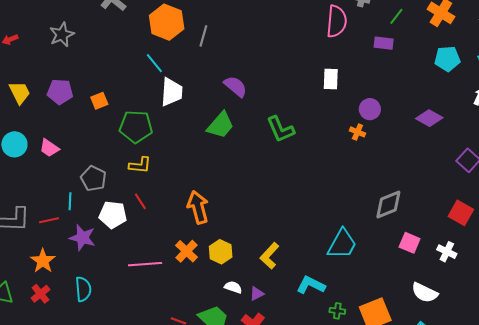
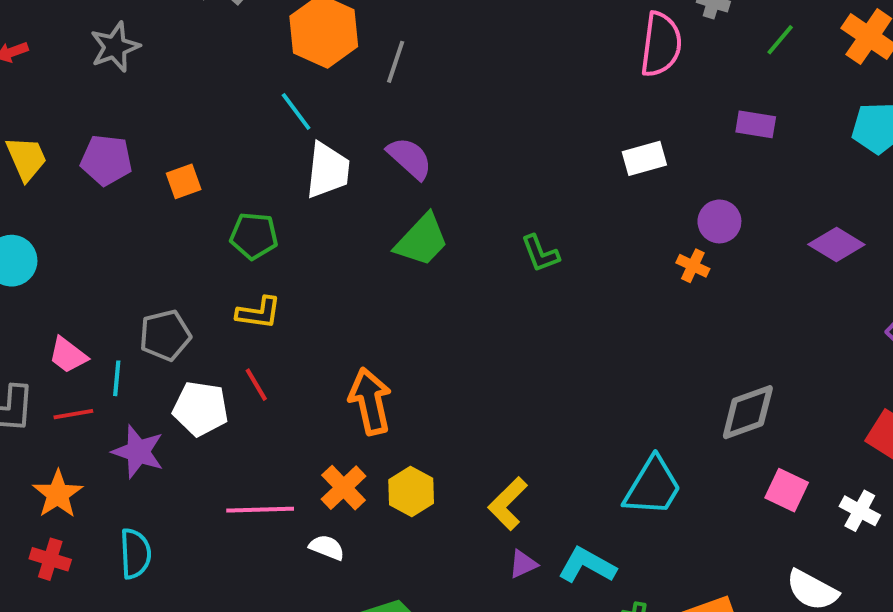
purple rectangle: (384, 43) -> (756, 124), moved
white rectangle: (331, 79) -> (644, 158), turned 70
purple semicircle: (235, 86) -> (410, 158), moved
green pentagon: (136, 127) -> (254, 236), size x0.7
green L-shape: (280, 129) -> (540, 253), size x0.7
pink trapezoid: (49, 148) -> (68, 355), moved
gray pentagon: (93, 179) -> (165, 335), turned 30
white semicircle: (233, 287) -> (327, 547), moved
red cross: (41, 294) -> (50, 559), turned -36
purple triangle: (257, 294) -> (523, 564), moved

